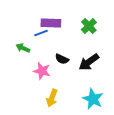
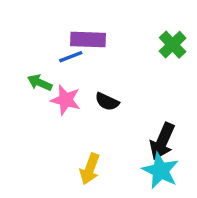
green cross: (89, 26) -> (173, 45), moved
black arrow: (89, 62) -> (162, 141), moved, turned -30
pink star: (42, 71) -> (66, 100), moved

